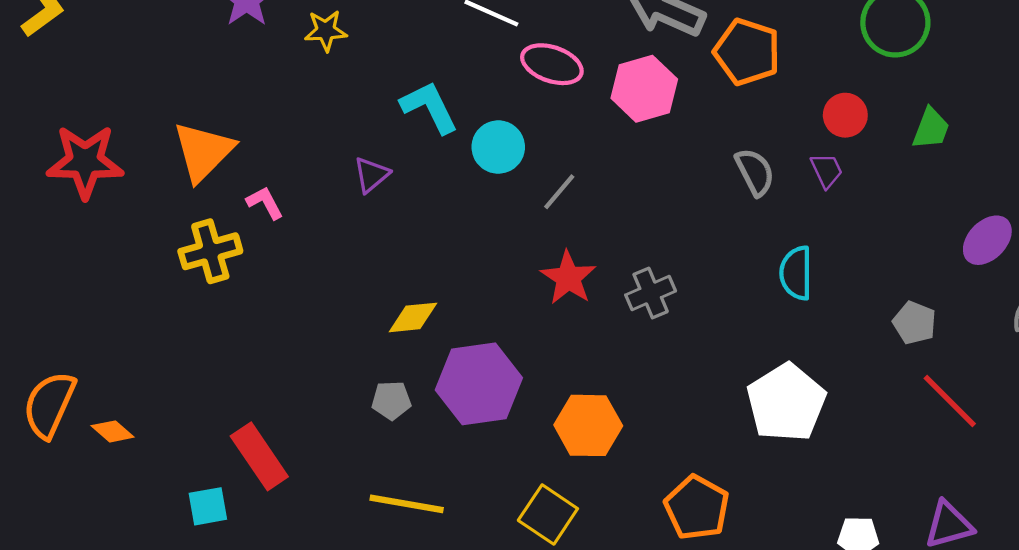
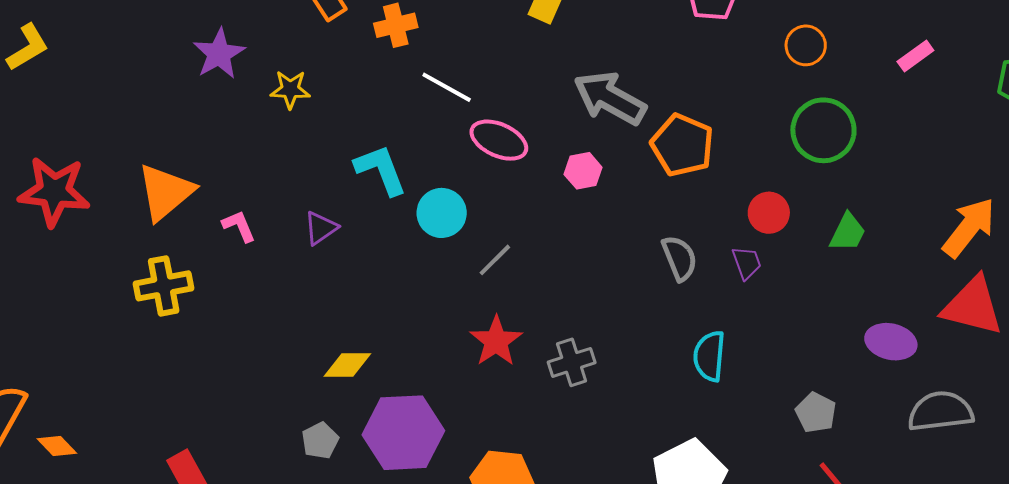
pink hexagon: (644, 89) -> (583, 171), size x0.6
pink L-shape: (265, 203) -> (239, 226), moved
purple ellipse: (987, 240) -> (891, 342), turned 54
gray pentagon: (391, 400) -> (320, 441), turned -30

